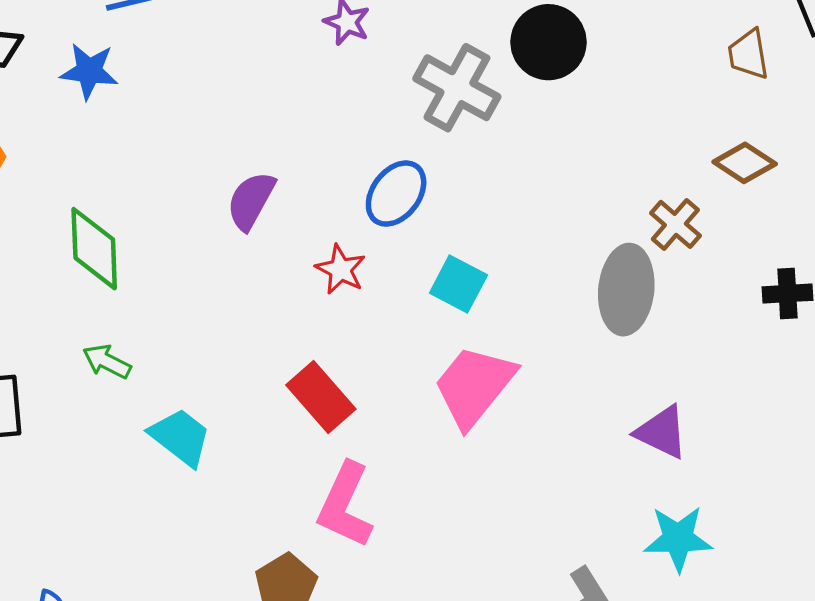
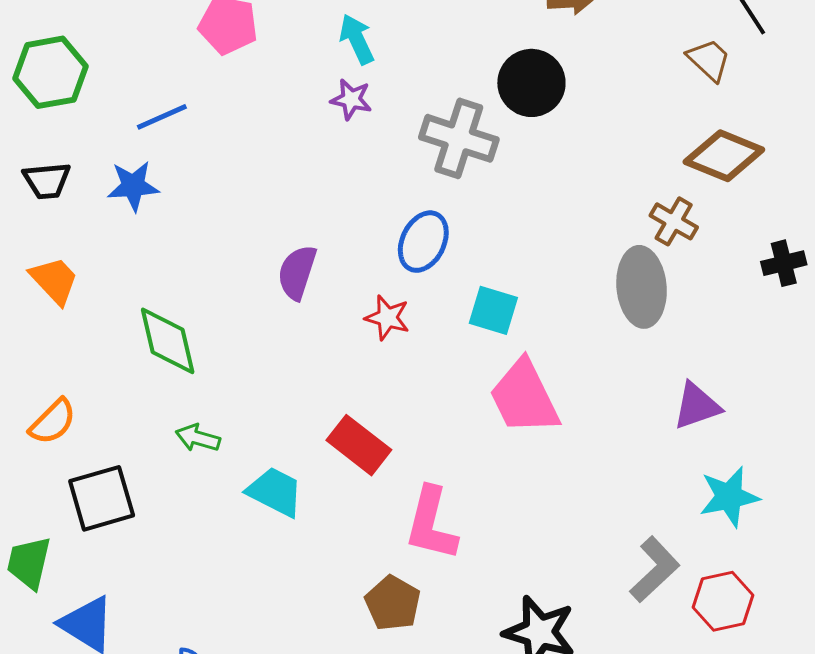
brown trapezoid: (748, 54) -> (709, 60), turned 153
brown diamond: (745, 163) -> (724, 156), size x1.4
pink trapezoid: (474, 386) -> (524, 397), turned -54
red rectangle: (321, 397) -> (359, 445), moved
purple triangle: (662, 432) -> (697, 406), turned -34

